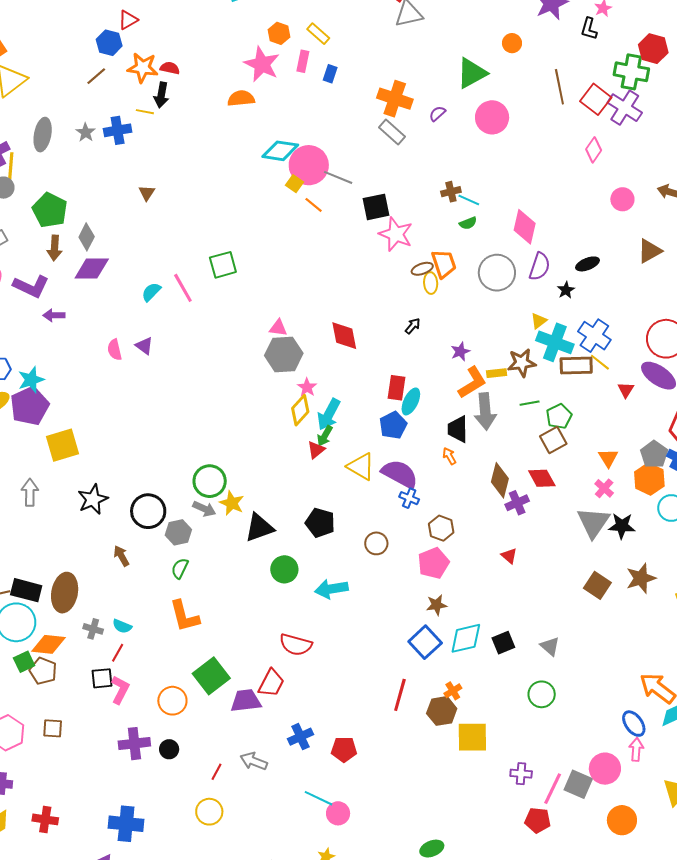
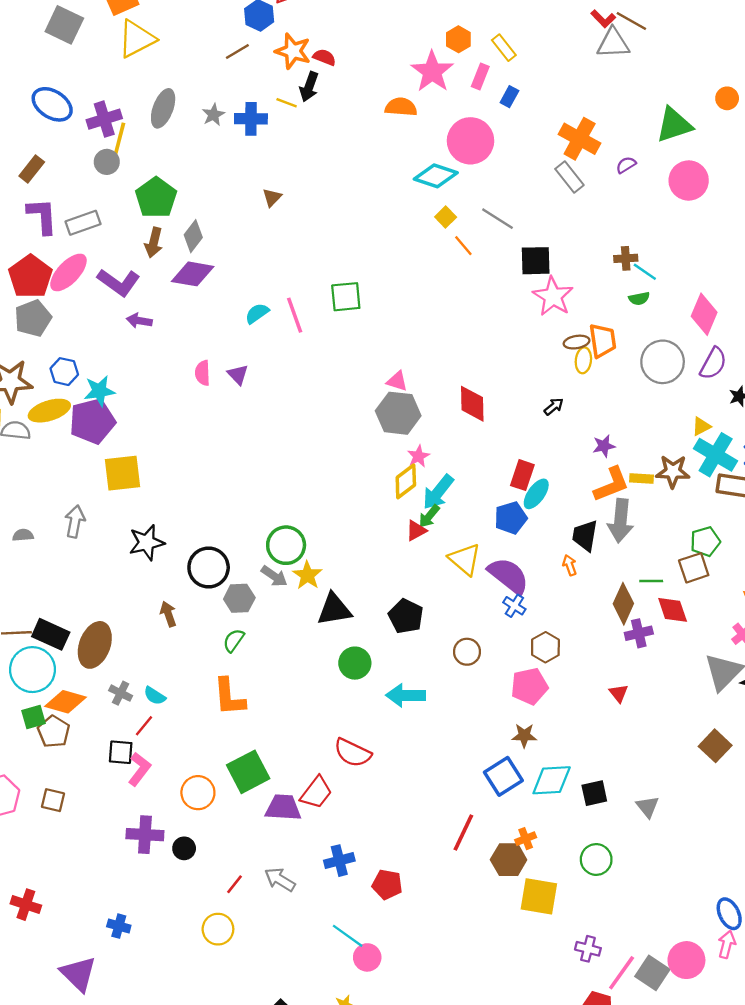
pink circle: (309, 165) -> (471, 141), moved
green line: (530, 403) -> (651, 581), moved
green circle: (542, 694) -> (596, 859), moved
blue cross: (126, 824) -> (119, 926), size x0.6

